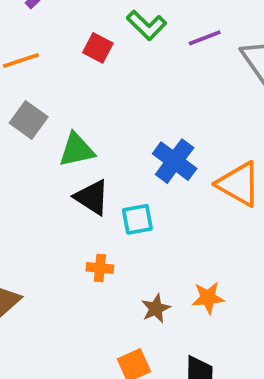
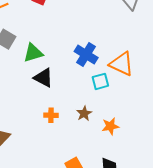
cyan square: (137, 219) -> (100, 81), moved
brown star: (156, 309) -> (84, 113), moved

